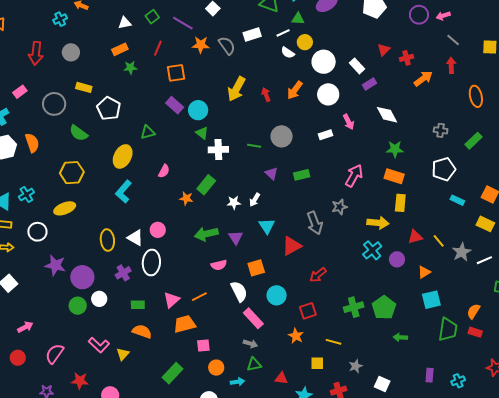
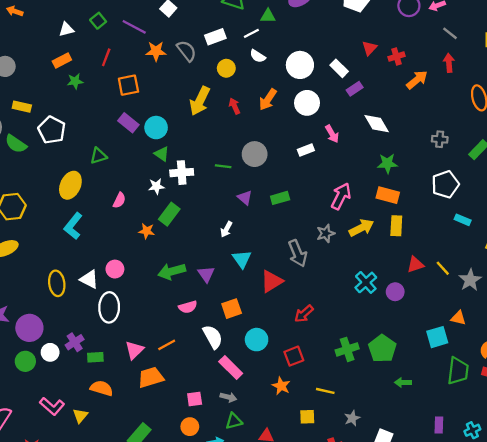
yellow circle: (305, 42) -> (226, 68), moved
green semicircle: (79, 133) -> (16, 144), moved
white star: (234, 203) -> (156, 186), moved
yellow arrow: (378, 223) -> (361, 228), moved, turned -30
orange triangle: (424, 272) -> (458, 318), moved, turned 48
purple cross: (123, 273) -> (75, 342), moved
pink square: (203, 346) -> (195, 399), moved

